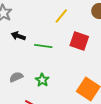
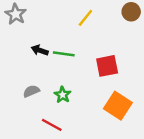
black arrow: (18, 36) -> (40, 50), moved
red square: (79, 41) -> (107, 66), moved, turned -30

